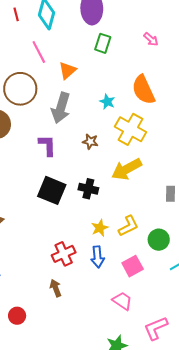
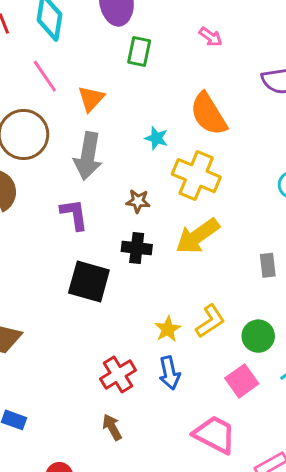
black cross: (88, 189) -> (137, 248), moved
pink square: (133, 266) -> (242, 381), moved
pink trapezoid: (122, 301) -> (215, 435), size x1.4

